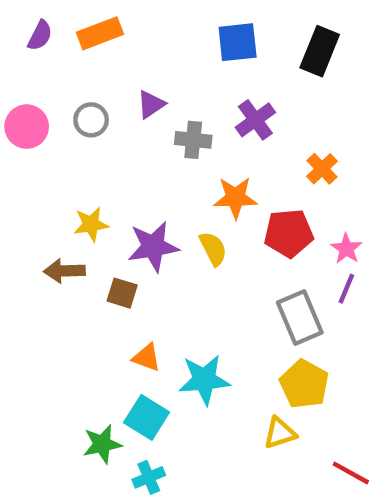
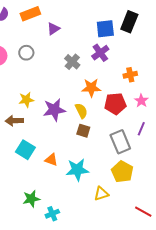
blue square: (238, 42) -> (105, 29), moved
purple triangle: (151, 104) -> (53, 29), moved
gray cross: (193, 140) -> (72, 62), turned 35
orange cross: (322, 169) -> (130, 75), turned 32
pink star: (346, 249) -> (141, 101), moved
brown square: (122, 293) -> (83, 131), moved
cyan square: (147, 417) -> (25, 150), moved
yellow triangle: (280, 433) -> (101, 194), moved

